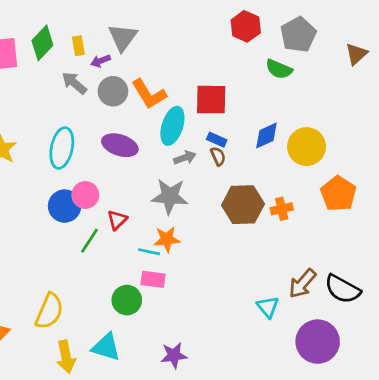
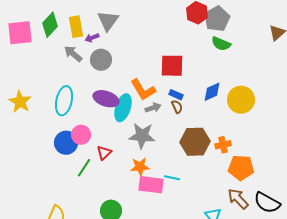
gray pentagon: (298, 35) -> (217, 19), moved
yellow rectangle: (78, 46) -> (76, 27), size x1.5
orange L-shape: (149, 94) -> (143, 90), moved
cyan ellipse: (172, 126) -> (123, 108), moved
orange pentagon: (338, 194) -> (241, 168), moved, turned -30
cyan line: (149, 252) -> (172, 178), moved
pink rectangle: (153, 279) -> (151, 185), moved, size x1.4
brown arrow: (302, 283) -> (238, 199), turned 95

